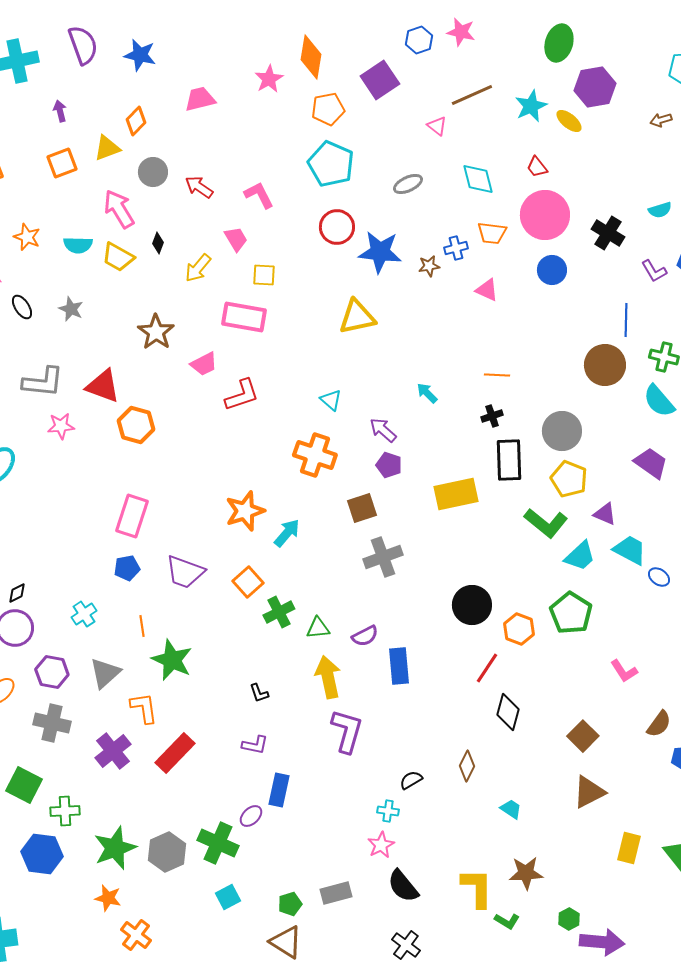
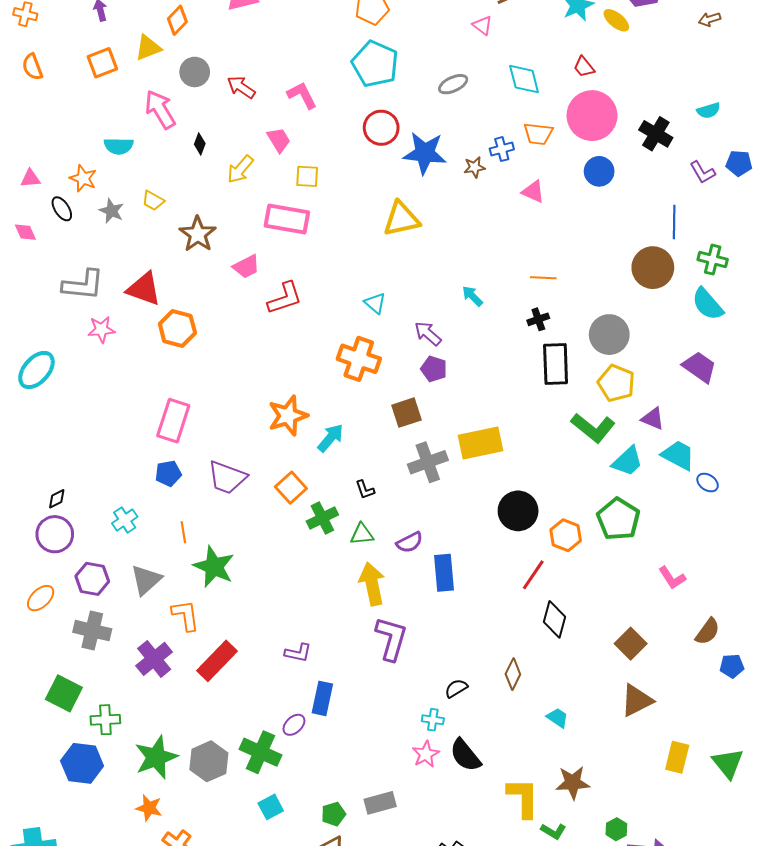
orange star: (27, 237) -> (83, 178), moved
yellow trapezoid: (118, 257) -> (153, 201), moved, size x0.7
yellow rectangle: (456, 494) -> (480, 443), moved
black L-shape: (259, 693) -> (365, 490), moved
black semicircle: (403, 886) -> (465, 755), moved

